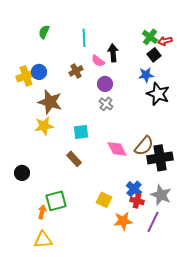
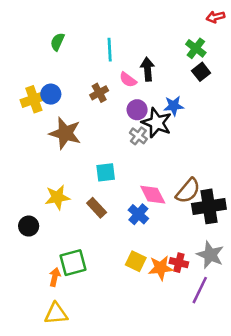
red arrow: (165, 41) -> (215, 17), moved
blue star: (146, 75) -> (174, 106), moved
black star: (158, 94) -> (157, 123), moved
yellow star: (44, 126) -> (57, 197), moved
blue cross: (134, 189) -> (138, 214), moved
orange star: (123, 221) -> (161, 268), moved

